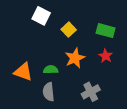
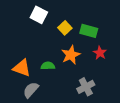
green rectangle: (106, 31) -> (89, 31), moved
gray semicircle: (49, 92) -> (31, 90), moved, turned 48

